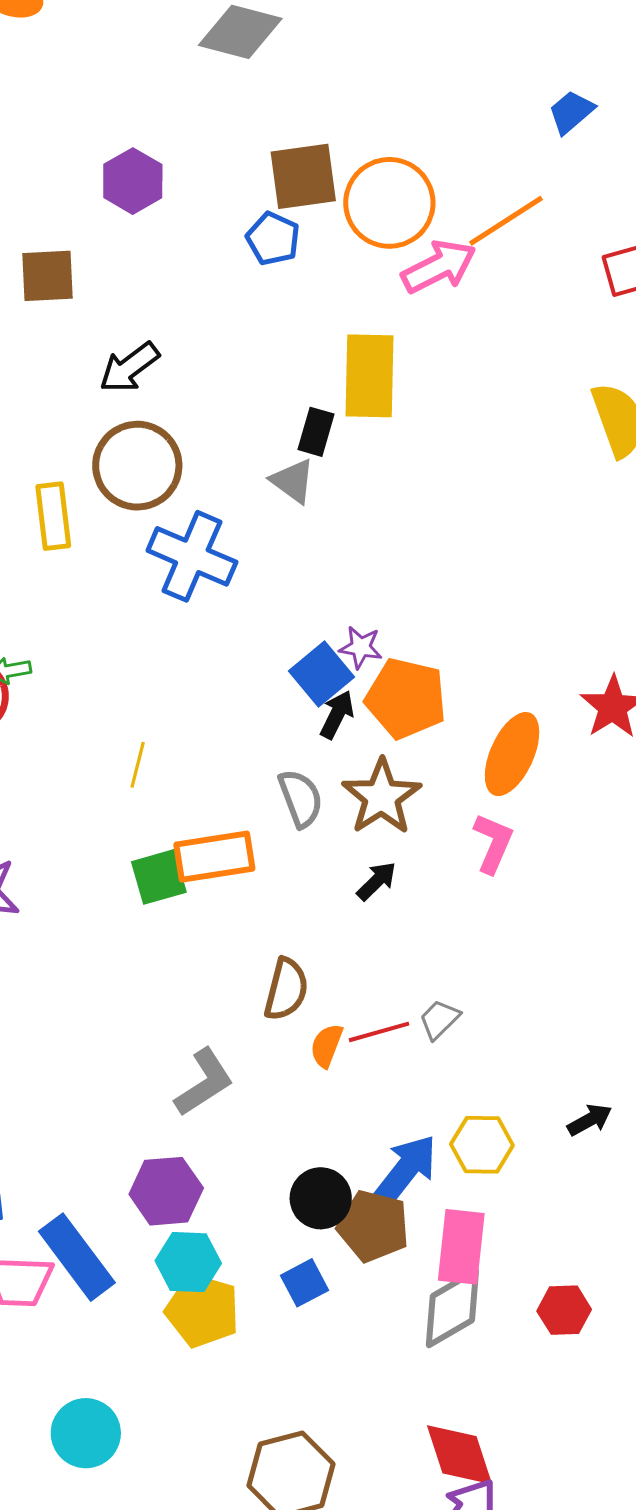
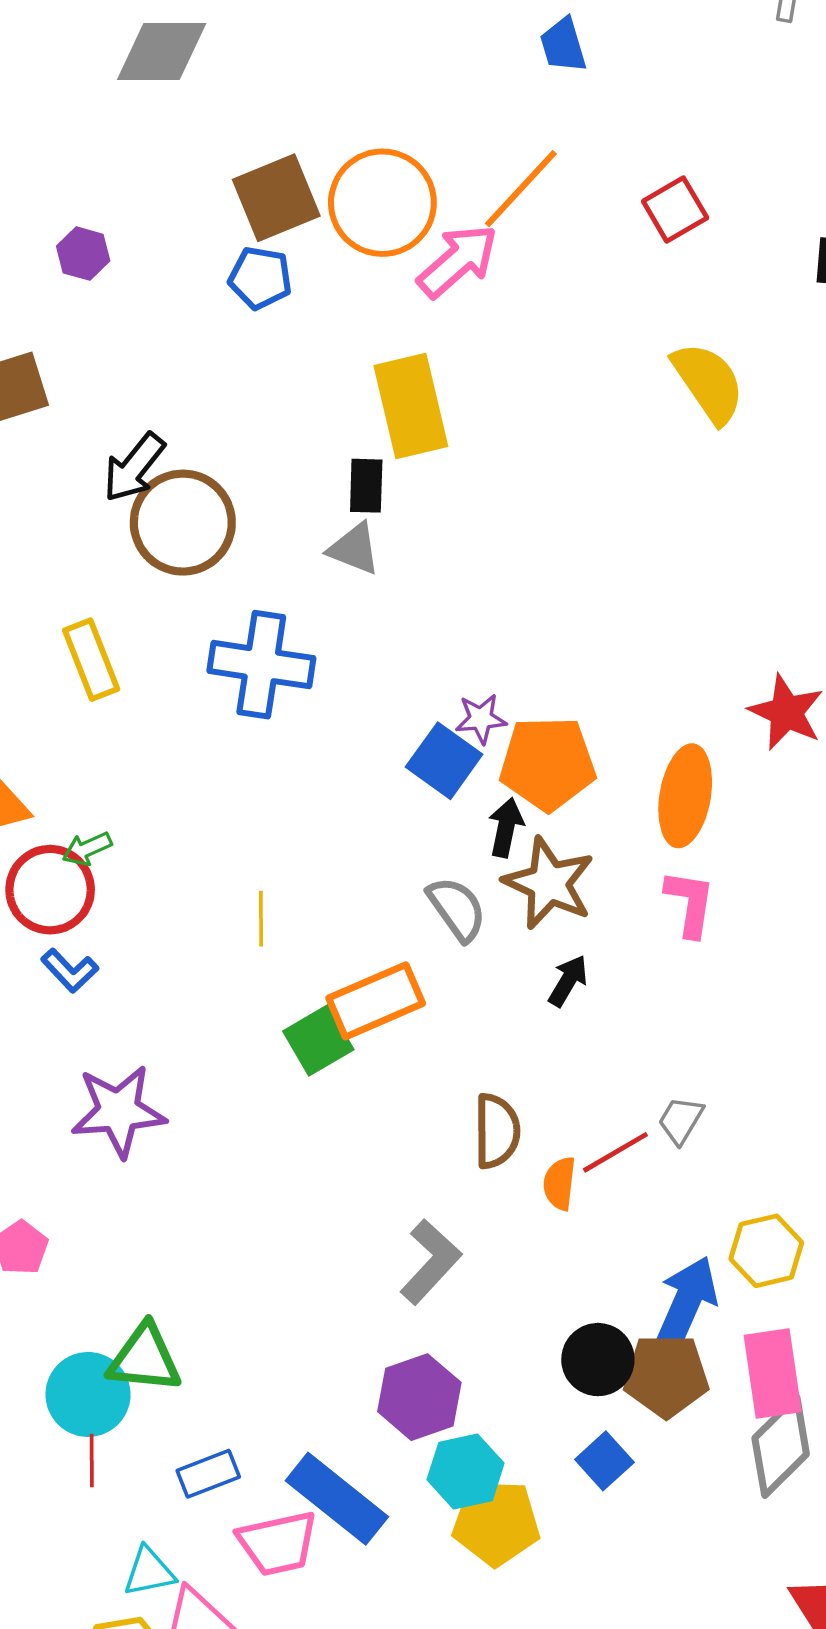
blue trapezoid: (571, 112) -> (563, 45), turned -51
purple hexagon: (133, 181) -> (83, 254), size x0.7
brown circle: (137, 466) -> (183, 523), moved
black arrow: (337, 715) -> (506, 827), moved

